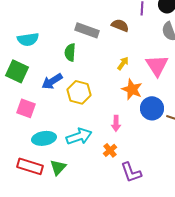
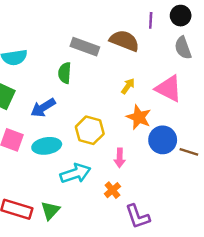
brown semicircle: (120, 25) -> (124, 41), size x1.4
pink triangle: (157, 65) -> (169, 88), turned -30
yellow hexagon: (79, 92) -> (90, 130), moved
cyan ellipse: (44, 138) -> (47, 146), moved

